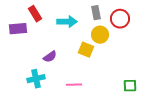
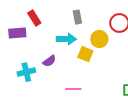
gray rectangle: (96, 13) -> (77, 17), moved
cyan arrow: (67, 22) -> (66, 39), moved
cyan cross: (36, 79) -> (26, 72), moved

